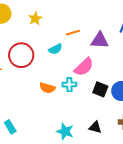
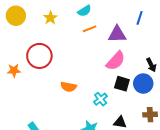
cyan semicircle: (55, 49) -> (84, 11), moved
pink semicircle: (84, 67) -> (116, 61), moved
cyan cross: (69, 85) -> (101, 99), moved, turned -32

